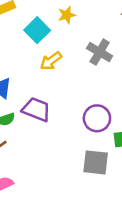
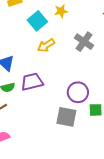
purple trapezoid: (36, 109) -> (32, 82), turned -40
gray square: (96, 162) -> (66, 117), moved

